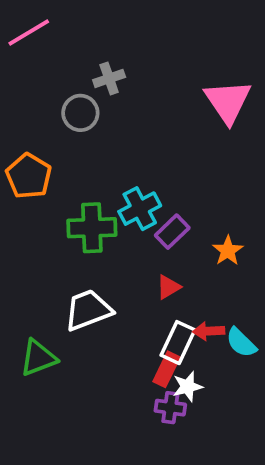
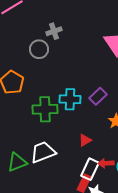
cyan cross: (140, 209) -> (70, 99), turned 30
purple rectangle: (172, 232) -> (98, 96), moved
green triangle: (38, 358) -> (17, 162), moved

